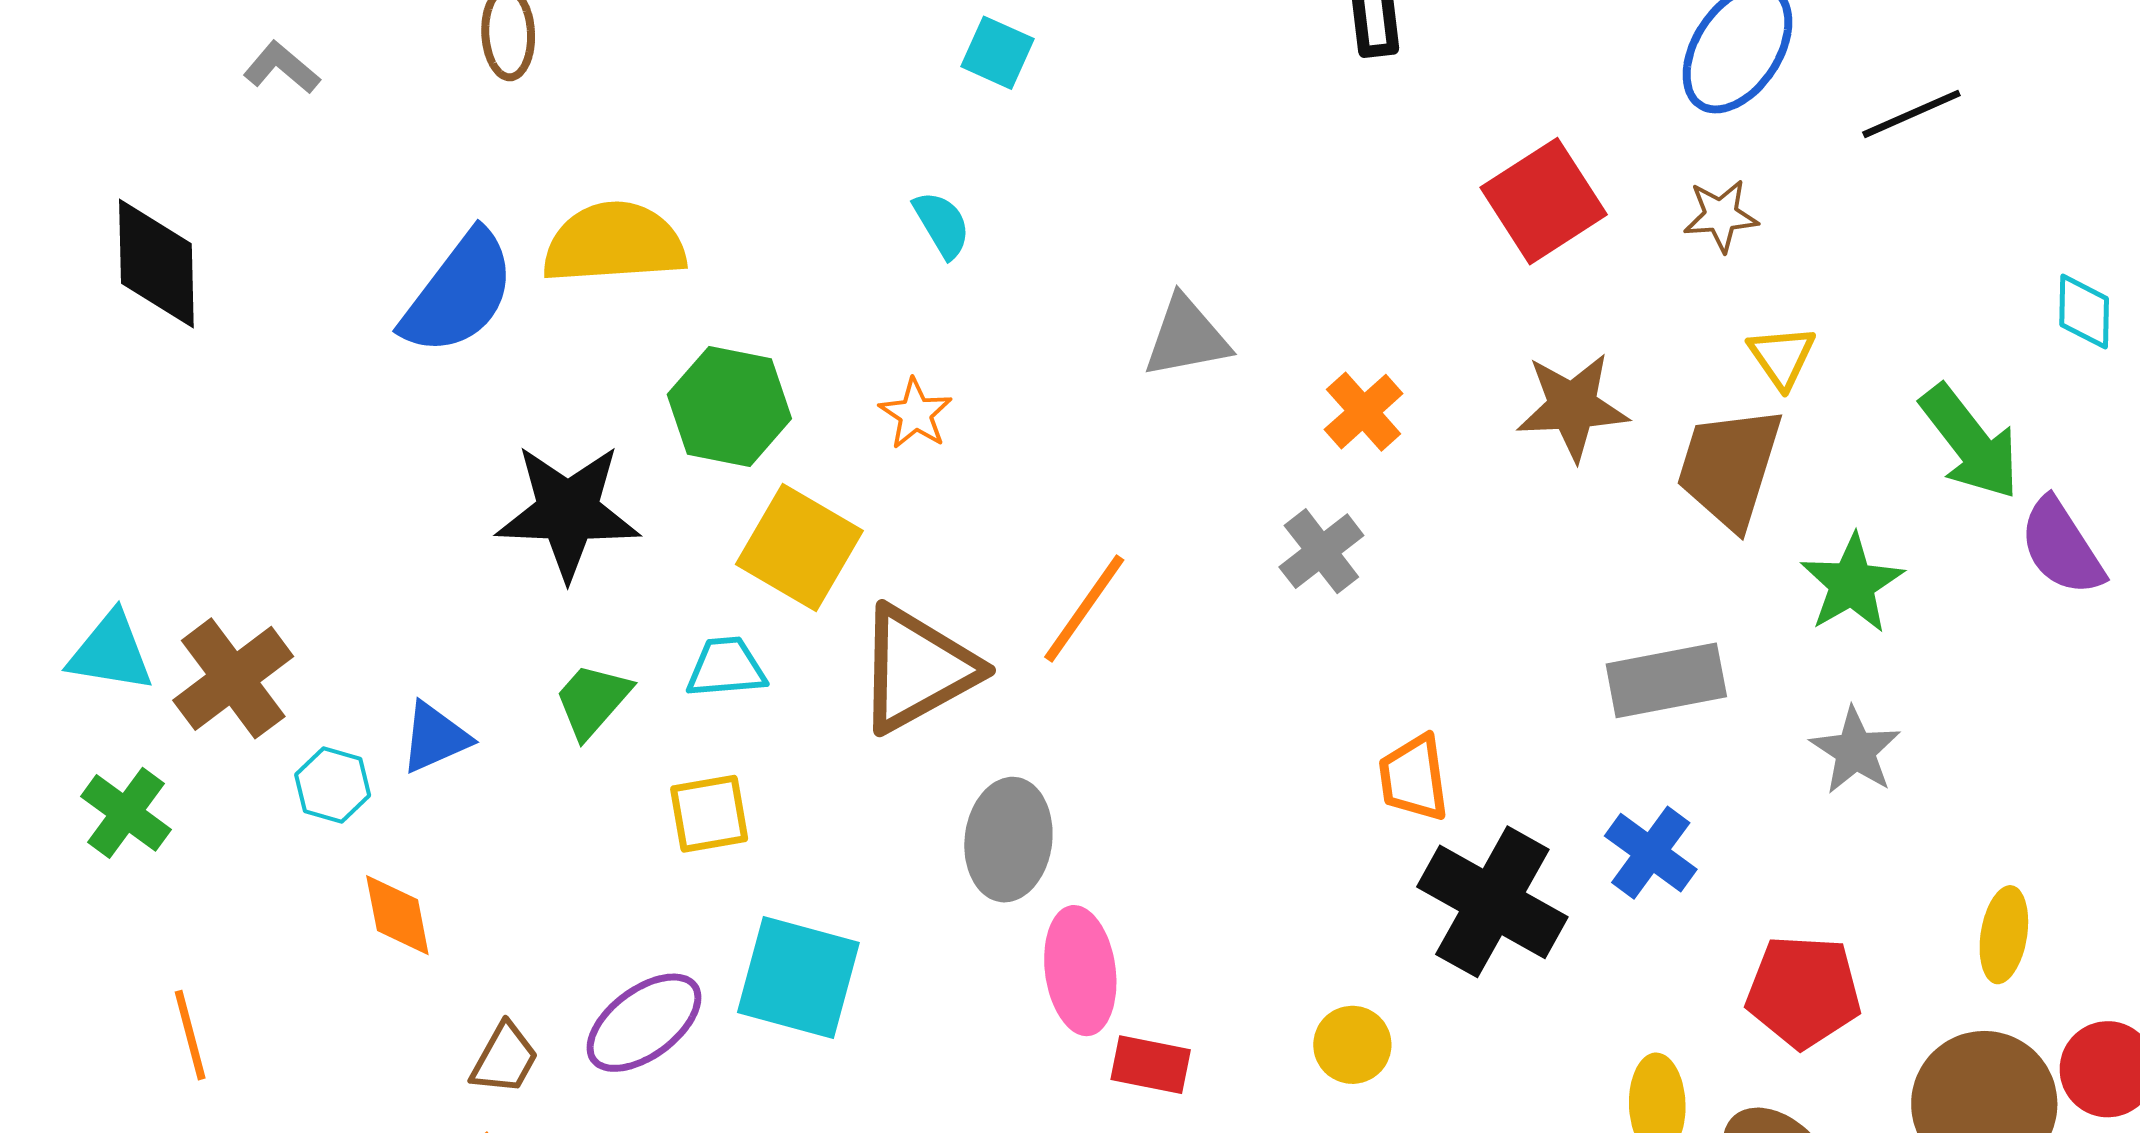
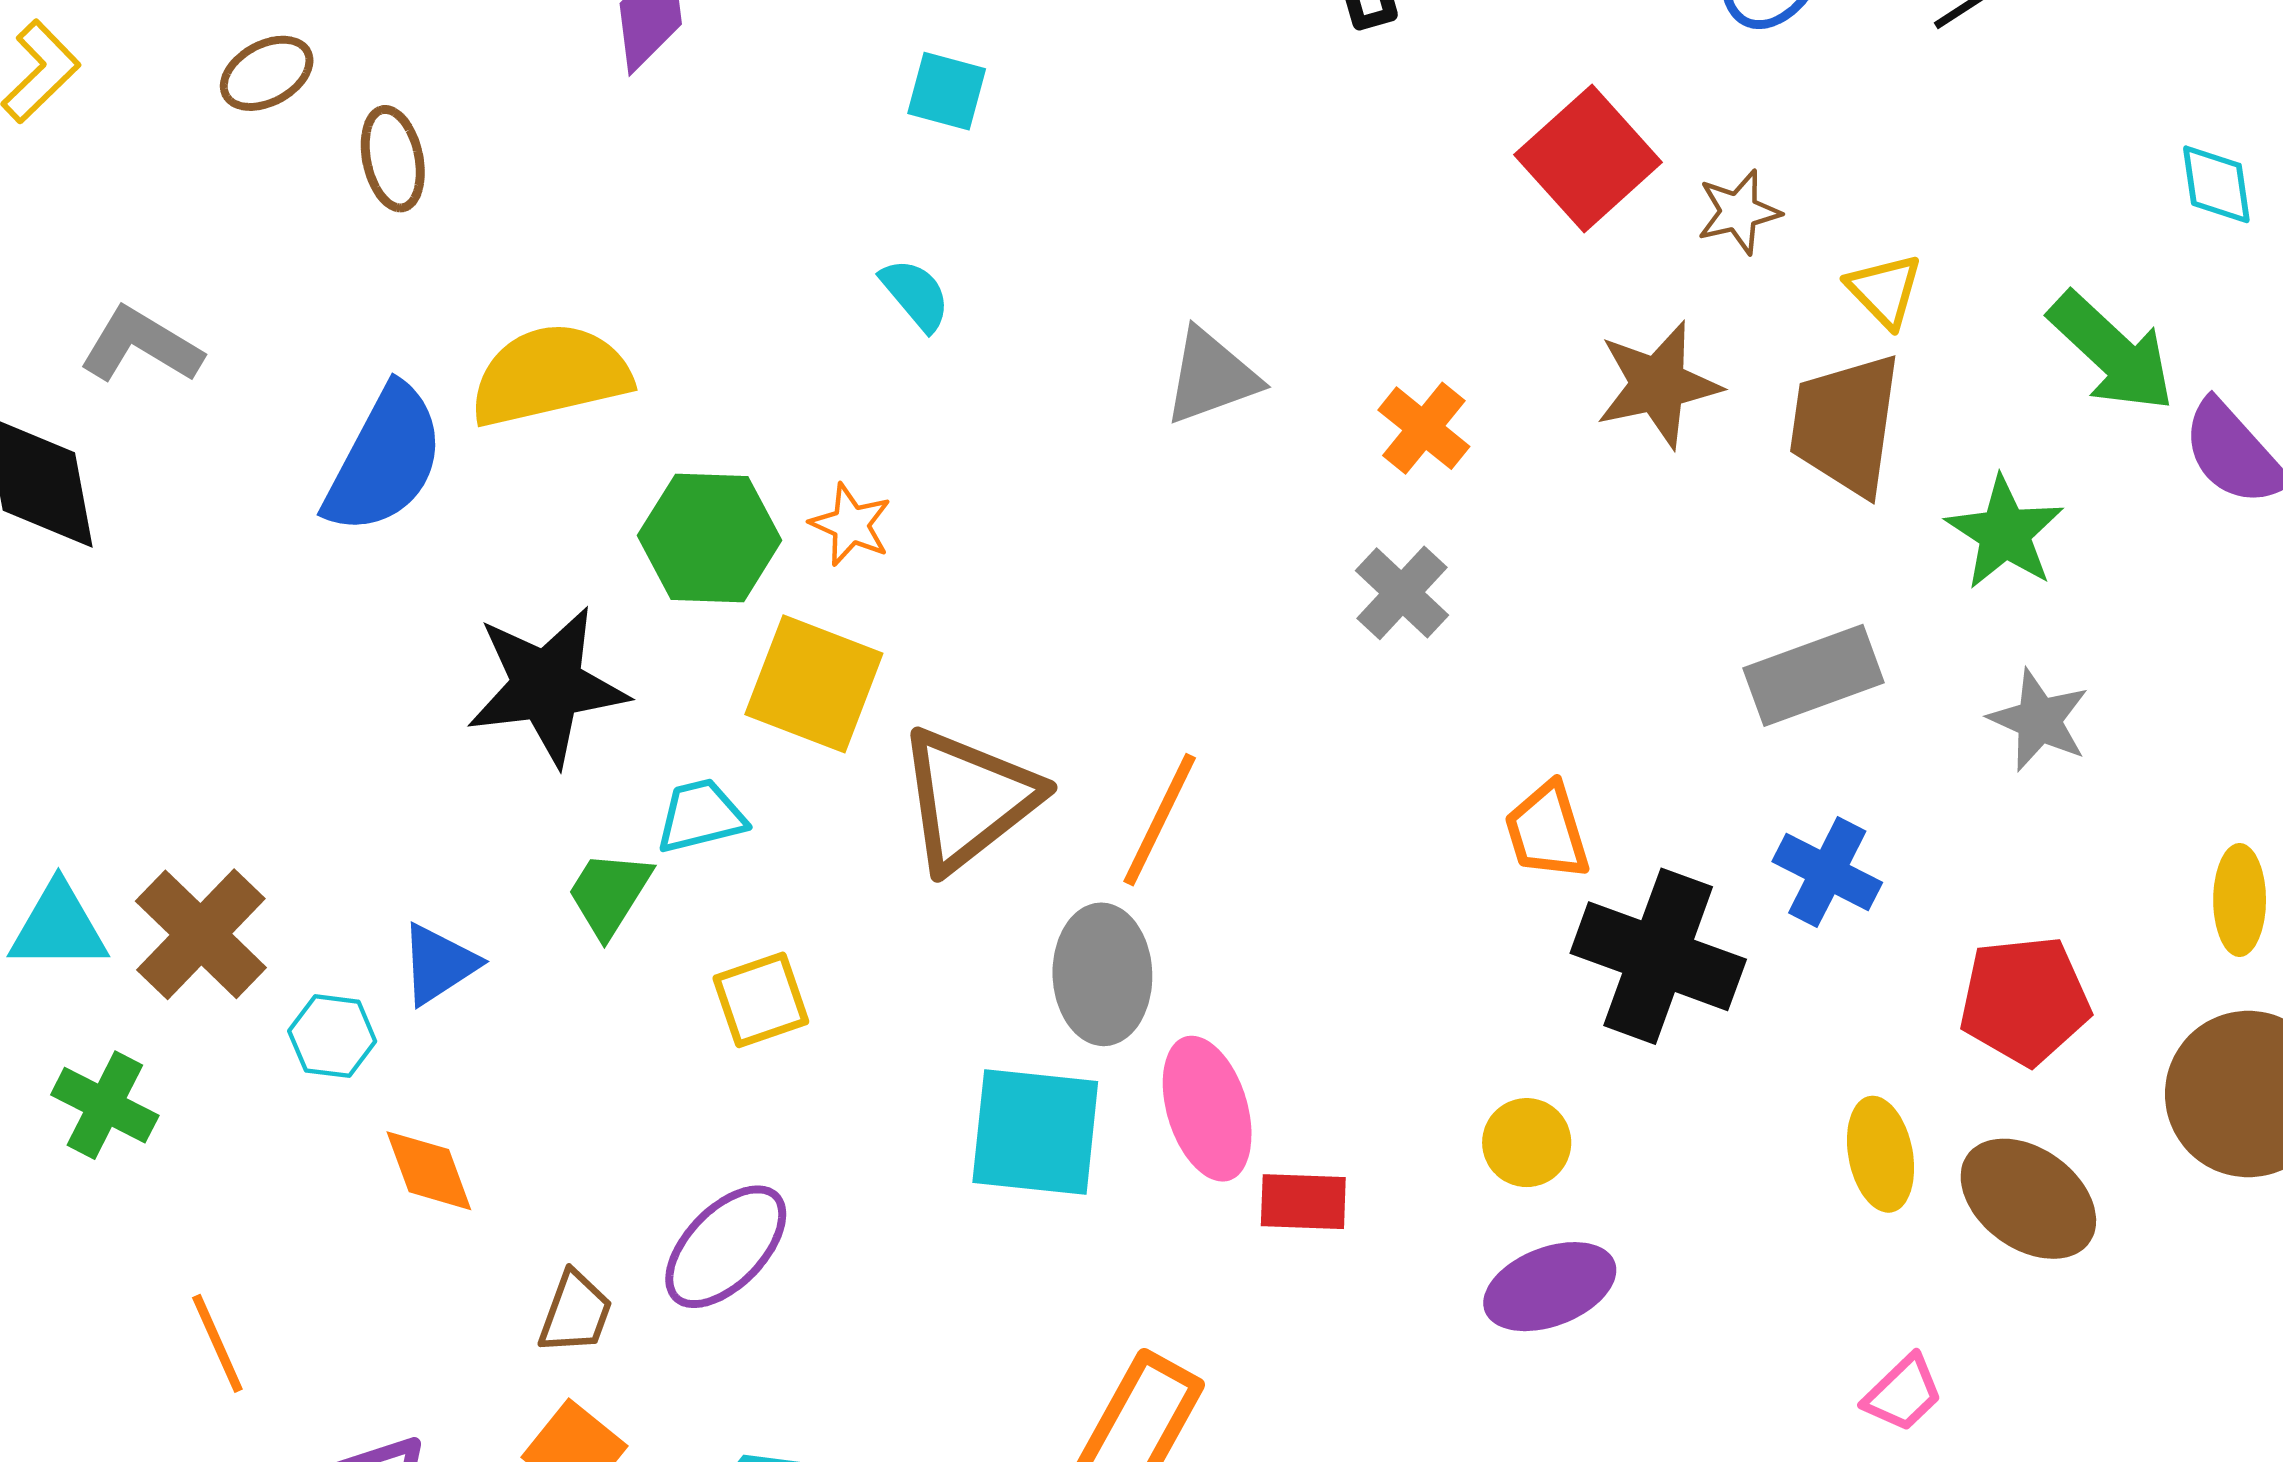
gray L-shape: (282, 68) -> (141, 345), moved, size x1.4
brown star: (1721, 216) -> (1739, 212), moved
orange star: (916, 414) -> (851, 525), moved
orange line: (1084, 609) -> (1160, 820), moved
cyan trapezoid: (726, 668) -> (701, 816), moved
cyan square: (798, 978) -> (1035, 1132), moved

